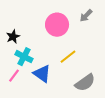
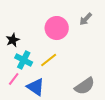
yellow line: (68, 57) -> (49, 60), moved
blue triangle: (42, 74) -> (36, 87), moved

